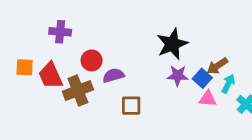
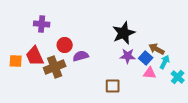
brown arrow: (217, 66) -> (157, 49), turned 63
orange square: (25, 67) -> (16, 61), moved
brown square: (131, 106) -> (113, 86), moved

